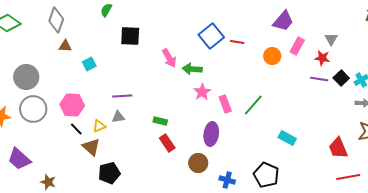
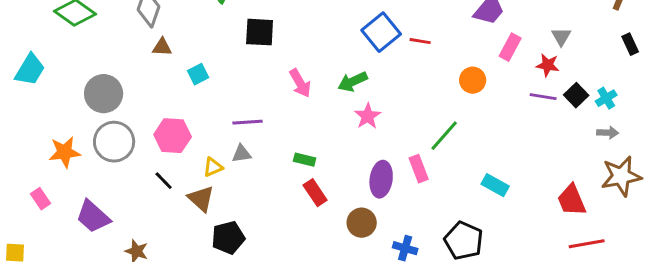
orange circle: (272, 56) -> (473, 80), moved
pink arrow: (169, 58) -> (300, 83), moved
green arrow: (192, 69) -> (353, 82), turned -30
pink rectangle: (225, 104) -> (419, 169), moved
black line: (76, 129) -> (164, 181), moved

